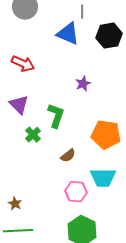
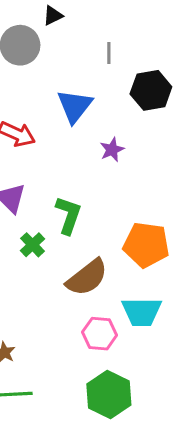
blue triangle: (68, 34) -> (75, 106), moved, turned 45
purple star: (83, 84) -> (112, 150), moved
brown semicircle: (68, 156) -> (87, 278), size x1.8

